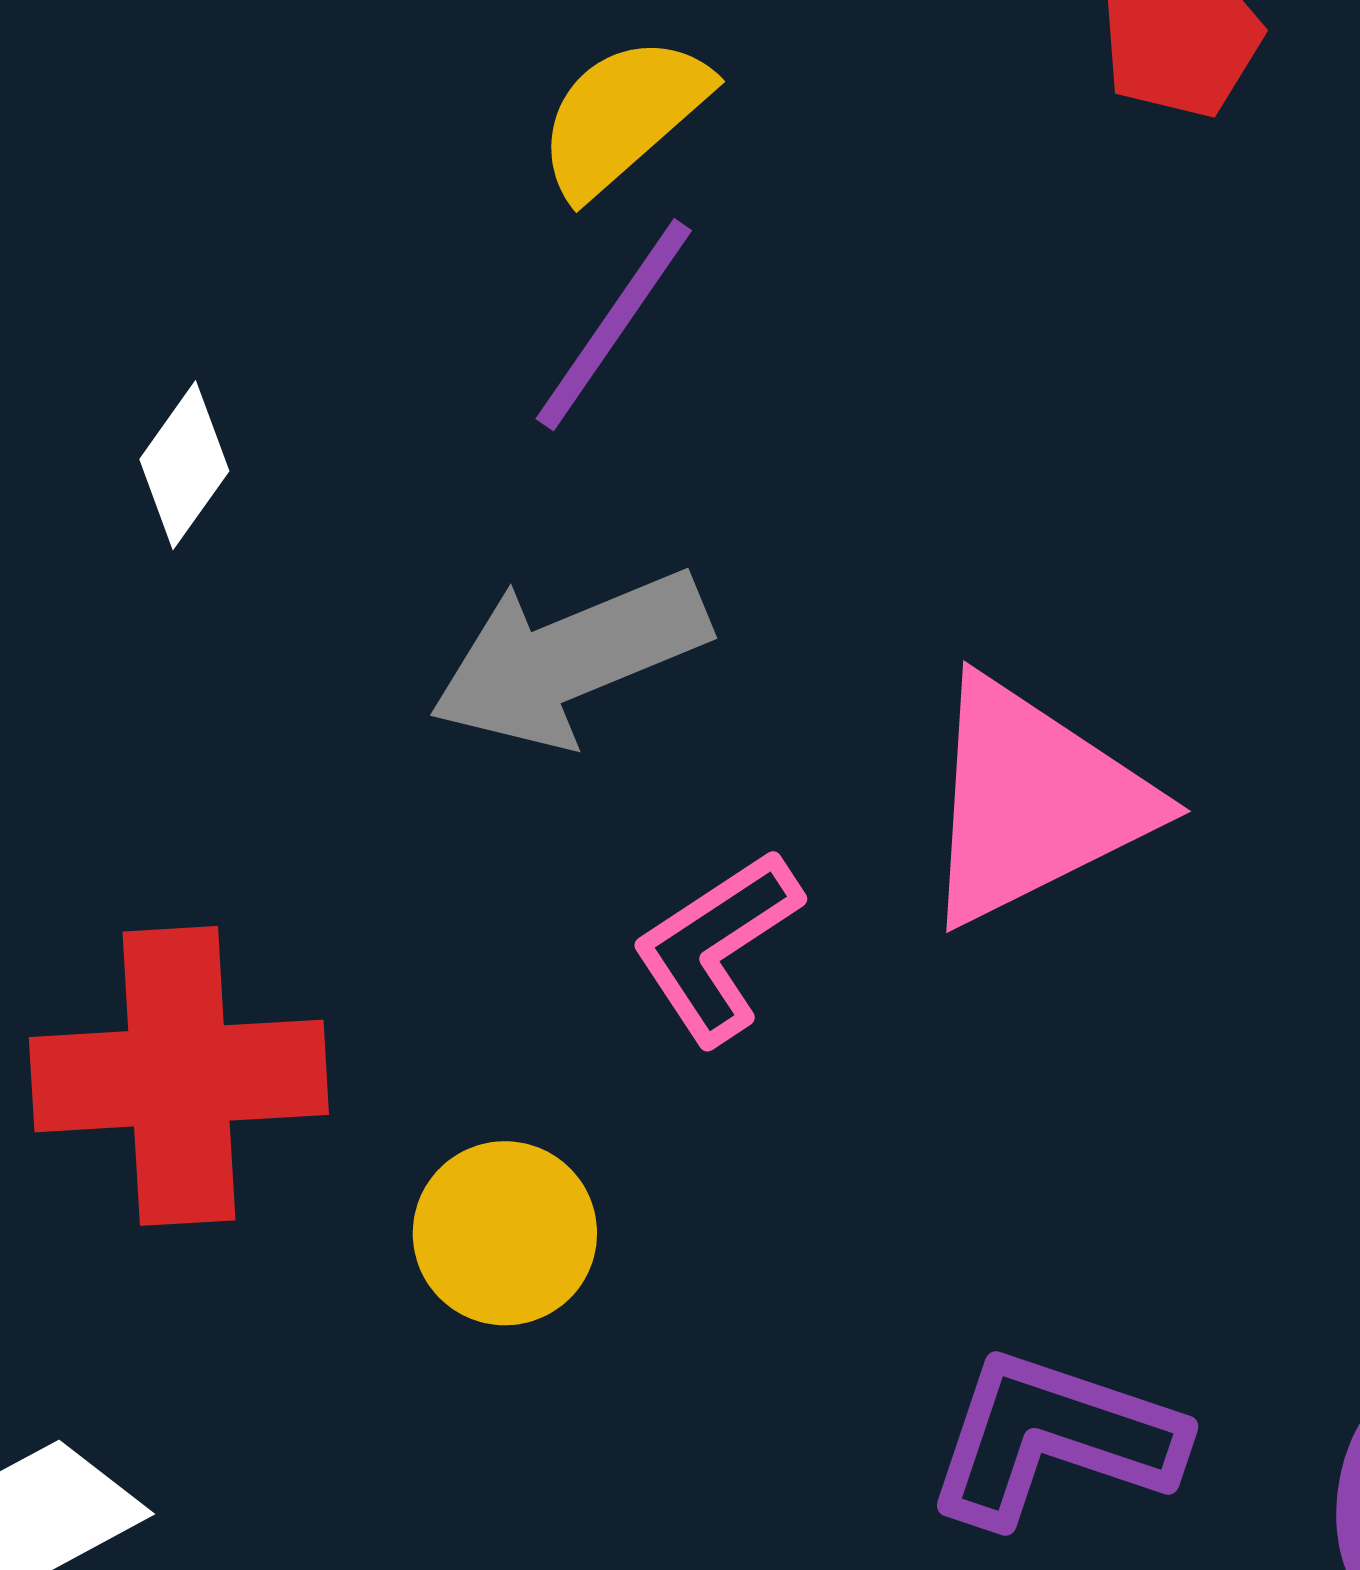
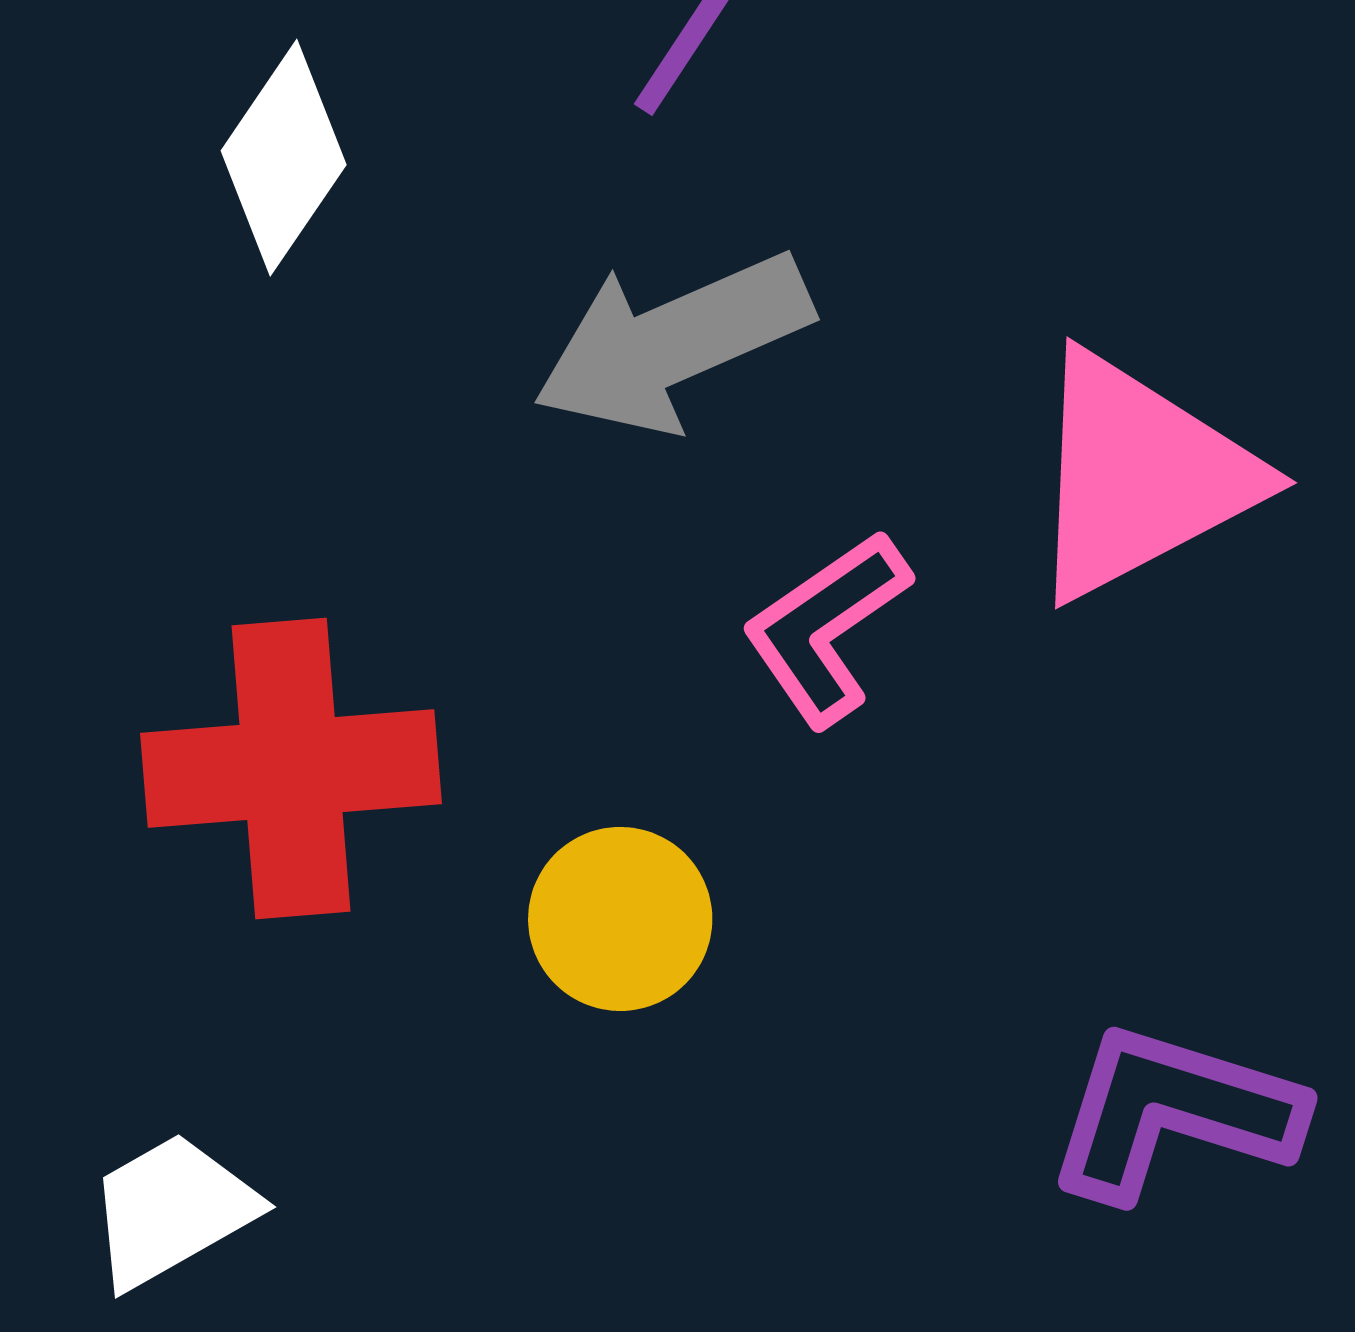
white diamond: (184, 465) -> (284, 158), size x1.4

